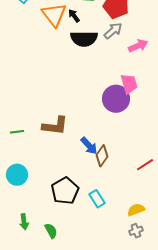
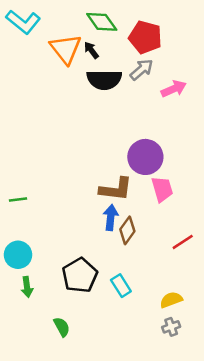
pink trapezoid: (129, 84) -> (162, 189), moved
brown L-shape: (55, 126) -> (116, 189), moved
blue arrow: (89, 146) -> (111, 217), turned -132
green arrow: (24, 222) -> (27, 287), moved

